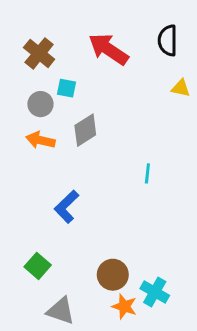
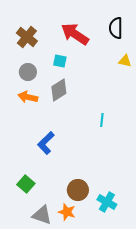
cyan square: (67, 88) -> (60, 61), moved
orange star: (124, 306) -> (67, 212), moved

